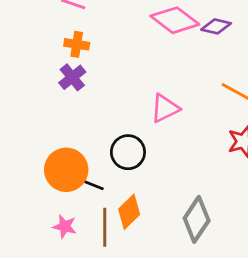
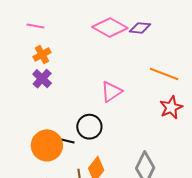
orange cross: (77, 44) -> (42, 55), turned -30
black line: (93, 185) -> (67, 141), moved

